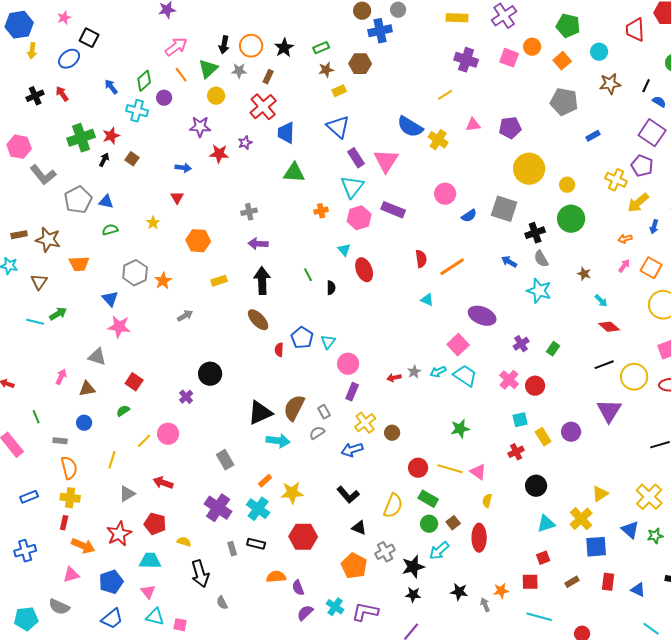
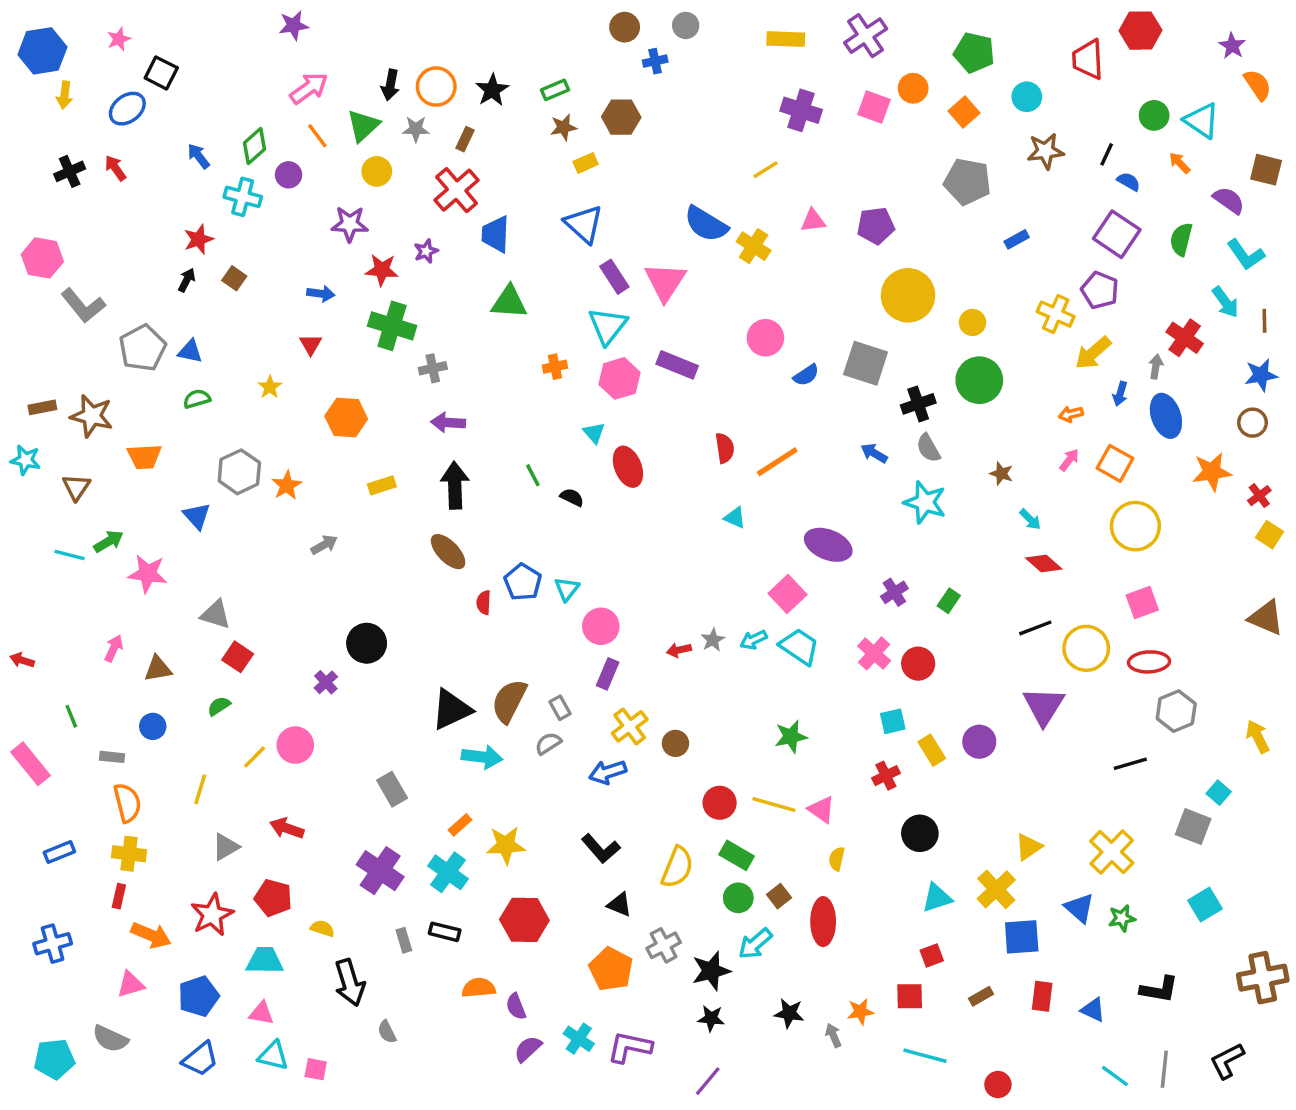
blue cross: (380, 31) -> (655, 61), size x0.6
green cross: (81, 138) -> (392, 326), moved, turned 36
black semicircle: (331, 288) -> (572, 497), turned -64
pink star: (119, 327) -> (148, 574), moved
gray triangle: (97, 357) -> (216, 614), moved
pink triangle: (148, 592) -> (261, 1013), turned -42

